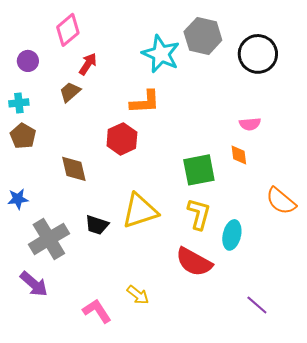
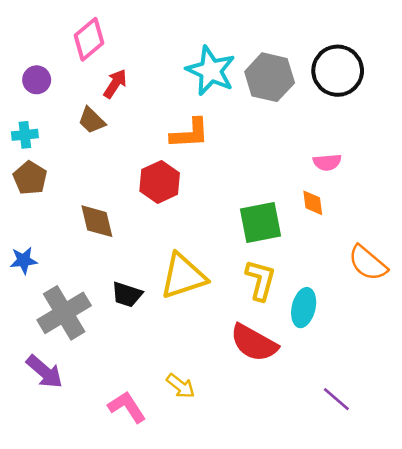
gray hexagon: (203, 36) -> (270, 77), moved
brown trapezoid: (70, 92) -> (92, 120), turned -95

